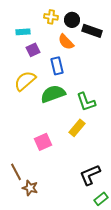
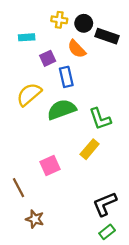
purple square: (33, 50) -> (48, 58), moved
brown line: (16, 172) -> (18, 188), moved
green rectangle: (101, 199) -> (107, 232), moved

